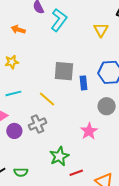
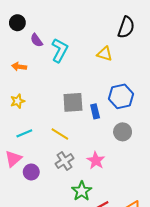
yellow triangle: (101, 30) -> (105, 54), turned -35
gray cross: (38, 124) -> (64, 161), moved
pink star: (89, 131) -> (96, 161), moved

